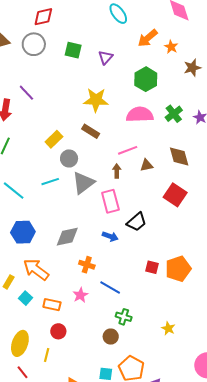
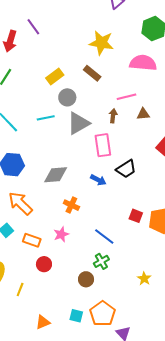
blue line: (110, 287) -> (104, 237), moved
green cross: (124, 317) -> (101, 261), turned 35
red circle: (58, 331) -> (44, 264), moved

